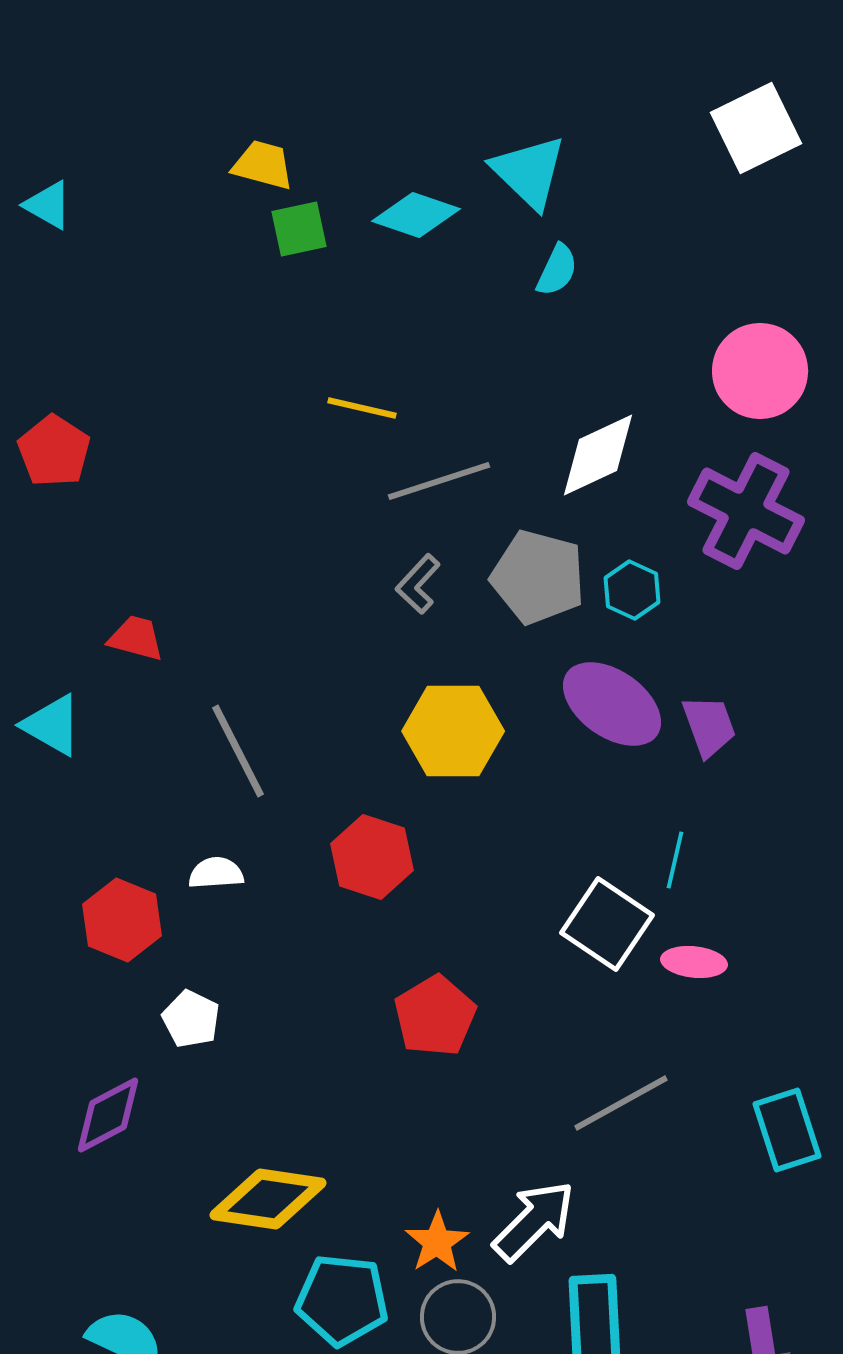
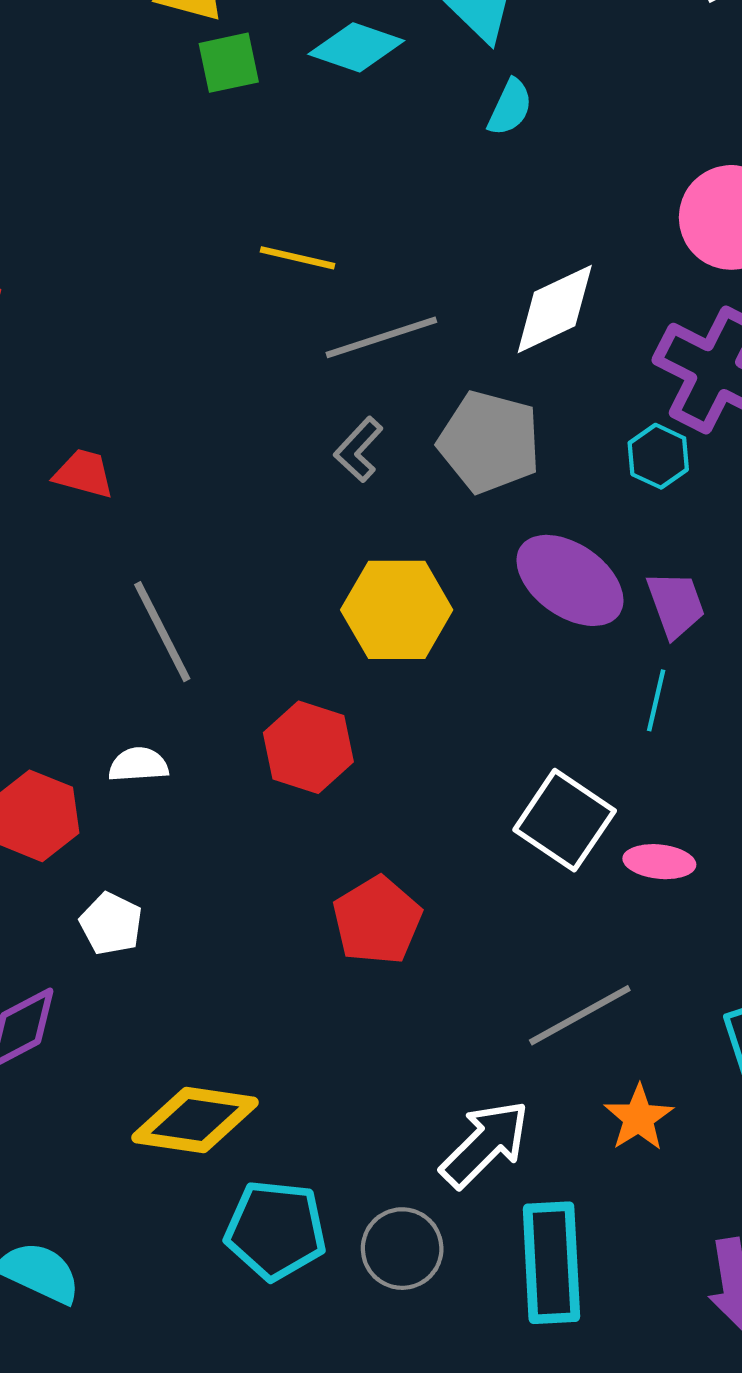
cyan hexagon: (632, 590) -> (658, 456), moved
red trapezoid: (136, 638) -> (84, 474), moved
cyan line: (675, 860) -> (656, 700), moved
orange star: (437, 1242) -> (639, 1118), moved

